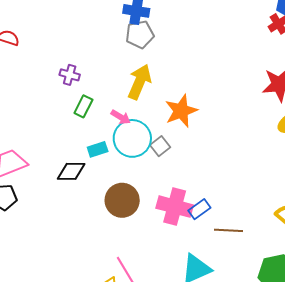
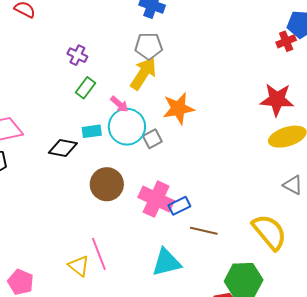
gray pentagon: (140, 35) -> (149, 46), moved

